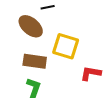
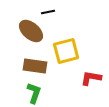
yellow square: (66, 46) -> (66, 51), turned -32

